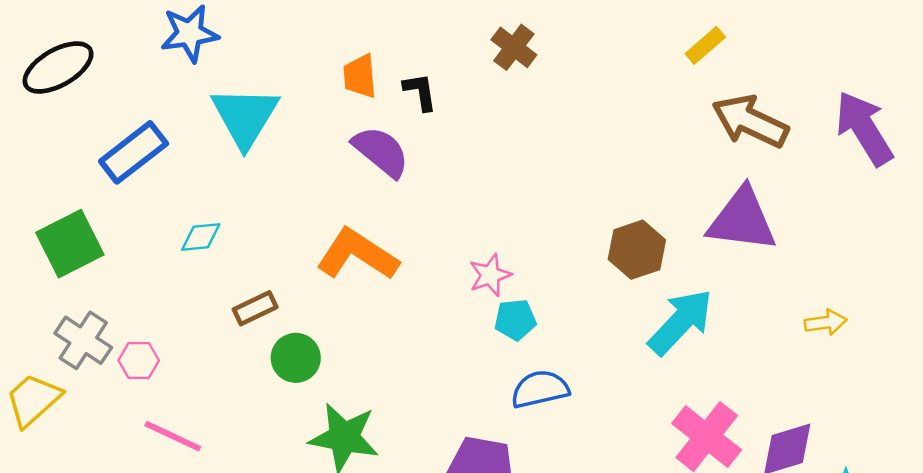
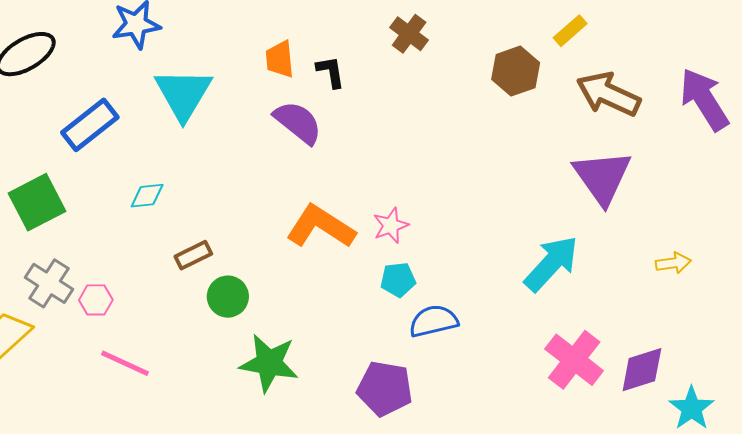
purple triangle: (742, 220) -> (602, 177), turned 48
brown hexagon: (637, 250) -> (516, 71), moved
orange L-shape: (357, 254) -> (321, 227), moved
cyan pentagon: (515, 320) -> (398, 280), moved

